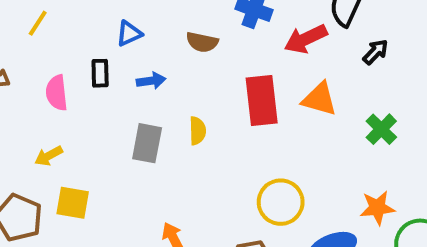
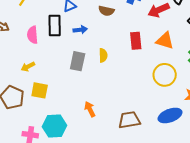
black rectangle: (100, 73) -> (55, 25), size x1.5
red rectangle: (262, 101) -> (136, 41), size x0.7
yellow circle: (281, 202) -> (165, 75), moved

